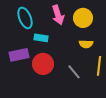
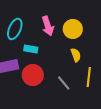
cyan ellipse: (25, 18) -> (15, 29), turned 45
yellow semicircle: (86, 44) -> (76, 55), turned -112

